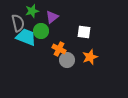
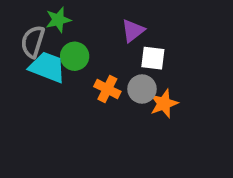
purple triangle: (52, 17) -> (133, 31), moved
gray semicircle: (18, 23) -> (33, 42), turned -150
gray circle: (67, 60) -> (142, 89), moved

